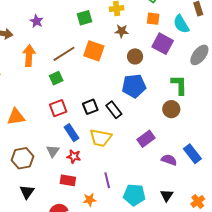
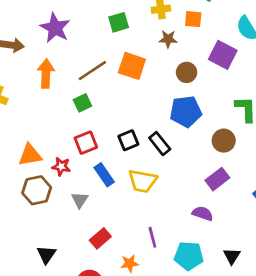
orange square: (153, 19) -> (193, 19), moved
purple star: (36, 21) -> (55, 28), size x1.6
brown circle: (171, 109) -> (224, 141), moved
purple rectangle: (146, 139) -> (217, 179), moved
red star: (74, 156) -> (61, 166), moved
brown hexagon: (22, 158) -> (37, 190), moved
purple semicircle: (169, 160) -> (203, 214), moved
red rectangle: (68, 180) -> (100, 238), turned -49

